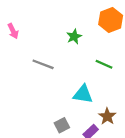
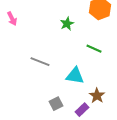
gray line: (43, 64) -> (40, 62), moved

